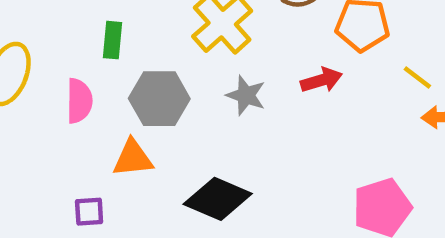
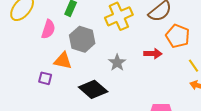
gray star: (246, 95) -> (117, 63), moved
purple square: (89, 212) -> (45, 78), moved

